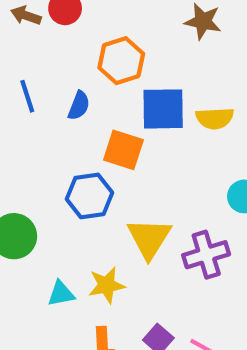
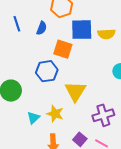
purple cross: (206, 255) -> (103, 115), moved
yellow star: (107, 285) -> (55, 114), turned 30
cyan triangle: (61, 294) -> (33, 118), turned -32

